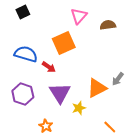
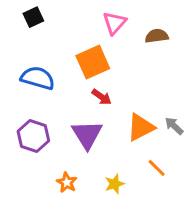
red arrow: (49, 67) -> (102, 97), moved
gray arrow: (118, 79) -> (174, 126), moved, turned 96
yellow star: (79, 108) -> (115, 184), moved
orange line: (110, 127) -> (157, 168), moved

